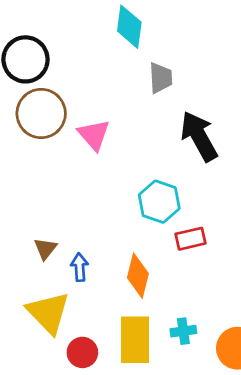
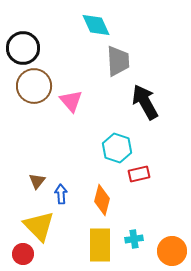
cyan diamond: (129, 27) -> (96, 25), turned -32
gray trapezoid: (161, 78) -> (118, 61), size x1.4
red circle: (82, 352) -> (23, 254), moved

